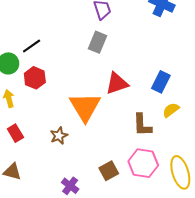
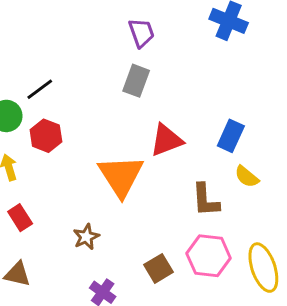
yellow semicircle: (171, 110) -> (247, 177), turned -102
brown star: (59, 136) -> (86, 237), moved

